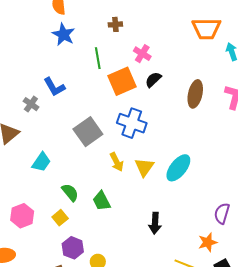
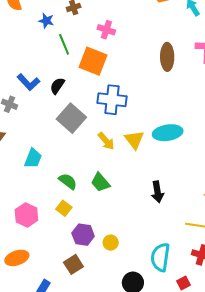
blue star: (63, 34) -> (46, 21), moved, size x0.7
black semicircle: (153, 80) -> (57, 86), moved
orange square: (122, 81) -> (93, 61), turned -32
cyan ellipse: (178, 168) -> (168, 133), turned 56

